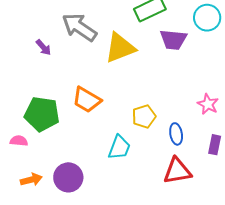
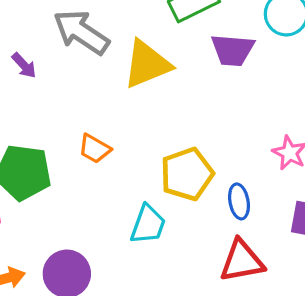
orange trapezoid: (87, 100) -> (95, 149), size x0.7
yellow pentagon: (144, 116) -> (187, 174), size x1.4

